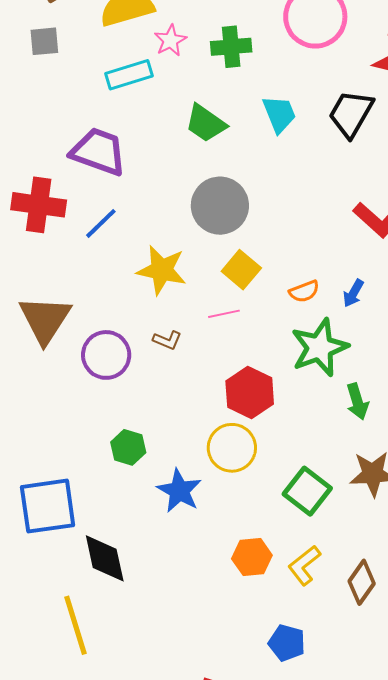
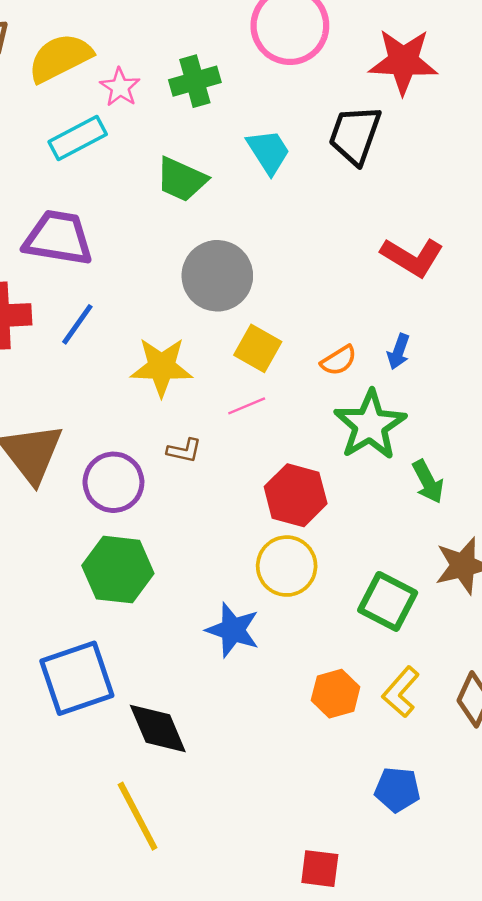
green hexagon: (128, 447) -> (118, 570), moved, size x1.6

